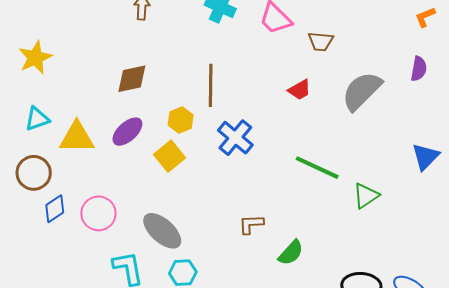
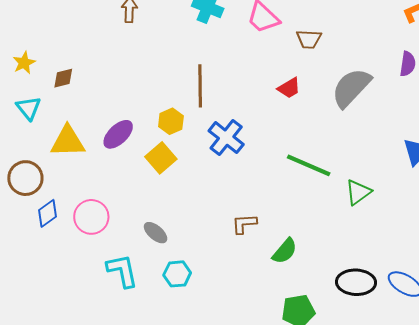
yellow star: (35, 58) -> (24, 63), size x0.7
brown diamond: (132, 79) -> (63, 78), moved, size x0.7
cyan triangle: (37, 119) -> (28, 108), moved, turned -48
gray ellipse: (162, 231) -> (156, 233), size x0.6

